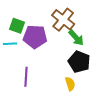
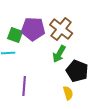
purple pentagon: (35, 37) -> (33, 29), moved
green arrow: (76, 38) -> (59, 54), moved, turned 72

